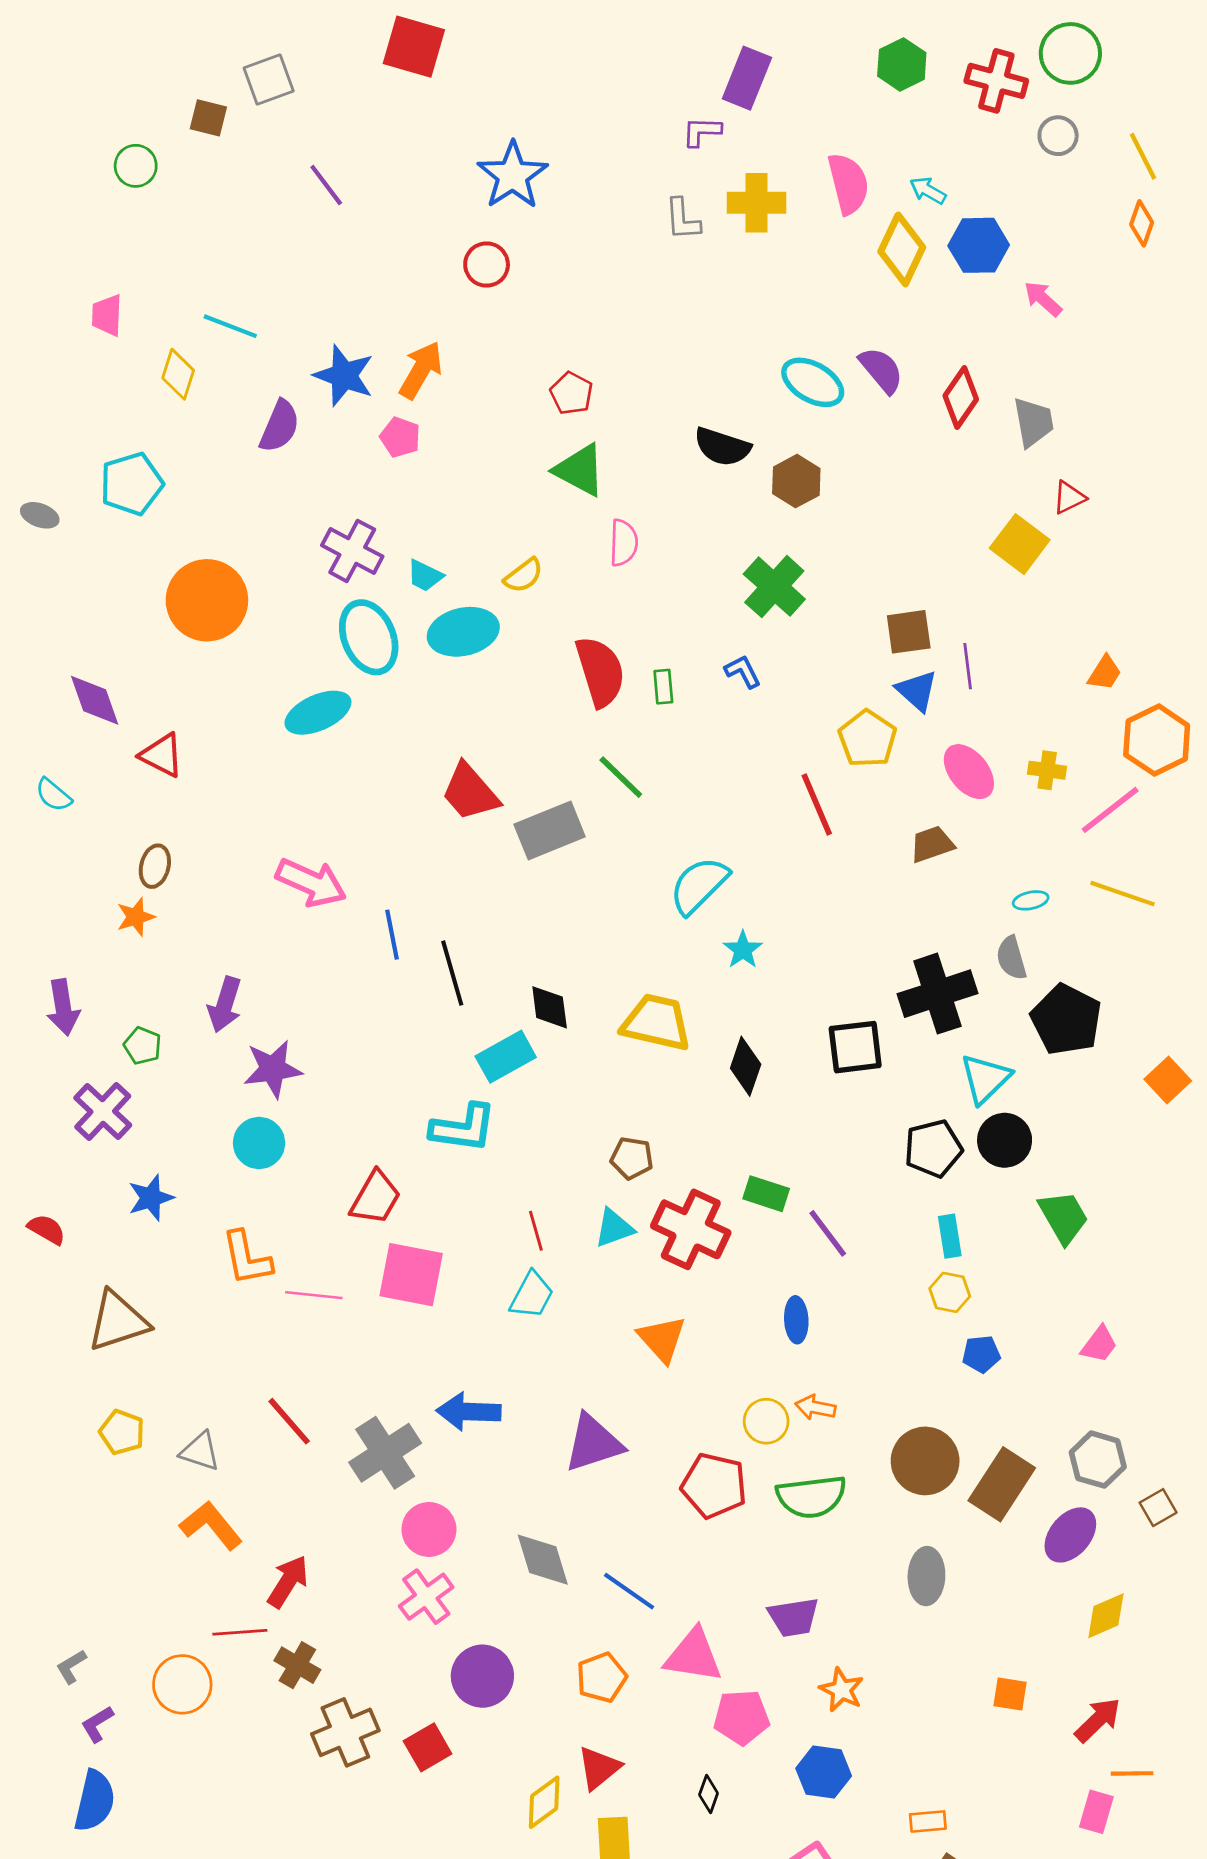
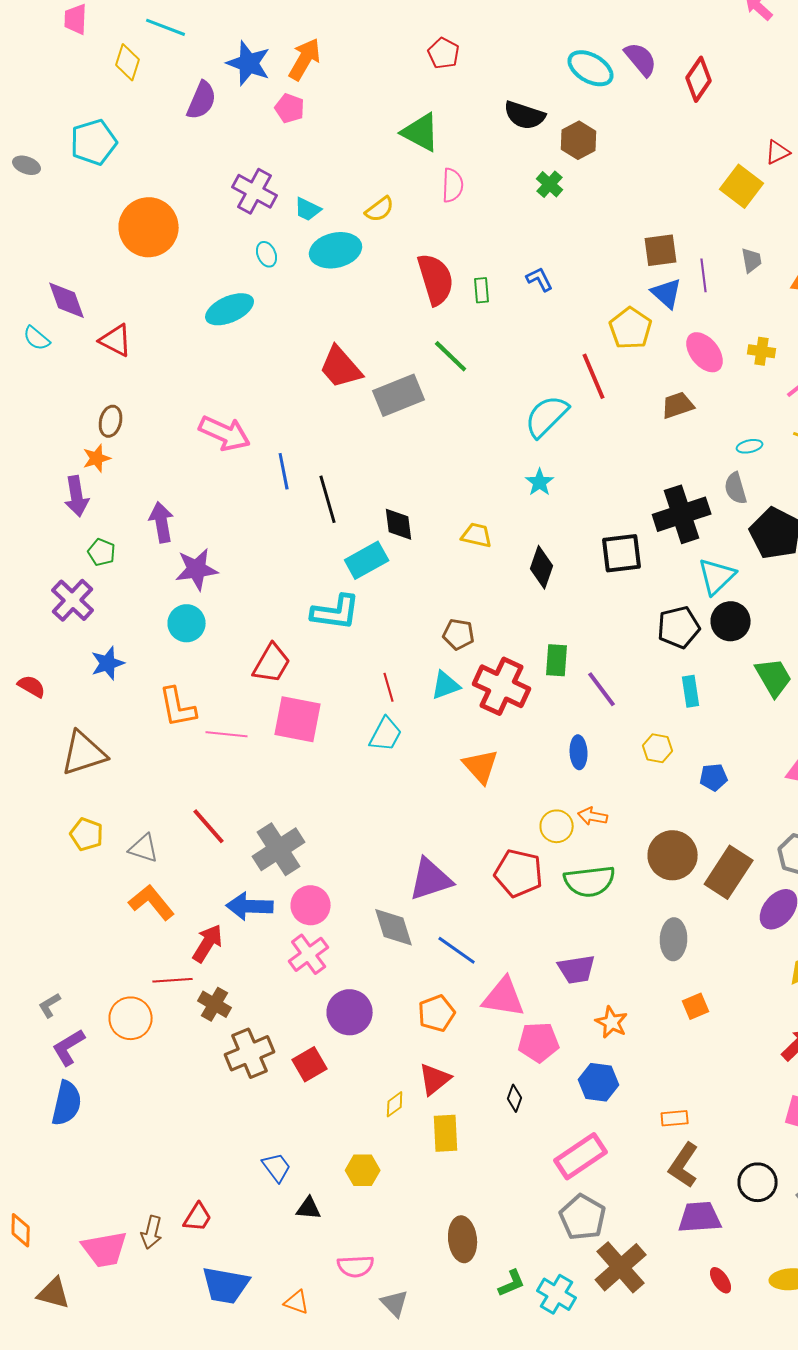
red pentagon: (571, 393) -> (444, 53), moved
gray trapezoid: (1033, 422) -> (752, 260), moved, size x0.7
green cross: (774, 587) -> (550, 184), moved, size x0.6
cyan ellipse: (369, 637) -> (267, 254), size x0.5
cyan semicircle: (53, 795) -> (37, 338), moved
cyan semicircle: (699, 885) -> (547, 416), moved
purple arrow: (225, 1005) -> (162, 522), turned 153
purple arrow: (63, 1007) -> (77, 496), moved
yellow trapezoid: (656, 1022) -> (477, 535), size x0.6
green rectangle: (766, 1194) -> (557, 660), turned 76
yellow hexagon: (950, 1292) -> (658, 748), moved
blue arrow: (469, 1412) -> (250, 906), moved
purple triangle: (593, 1443) -> (431, 879), moved
orange square: (1010, 1694) -> (696, 1006), moved, turned -32
purple L-shape: (97, 1724) -> (69, 1047), size x1.4
yellow diamond: (544, 1802) -> (395, 1104), size x0.7

